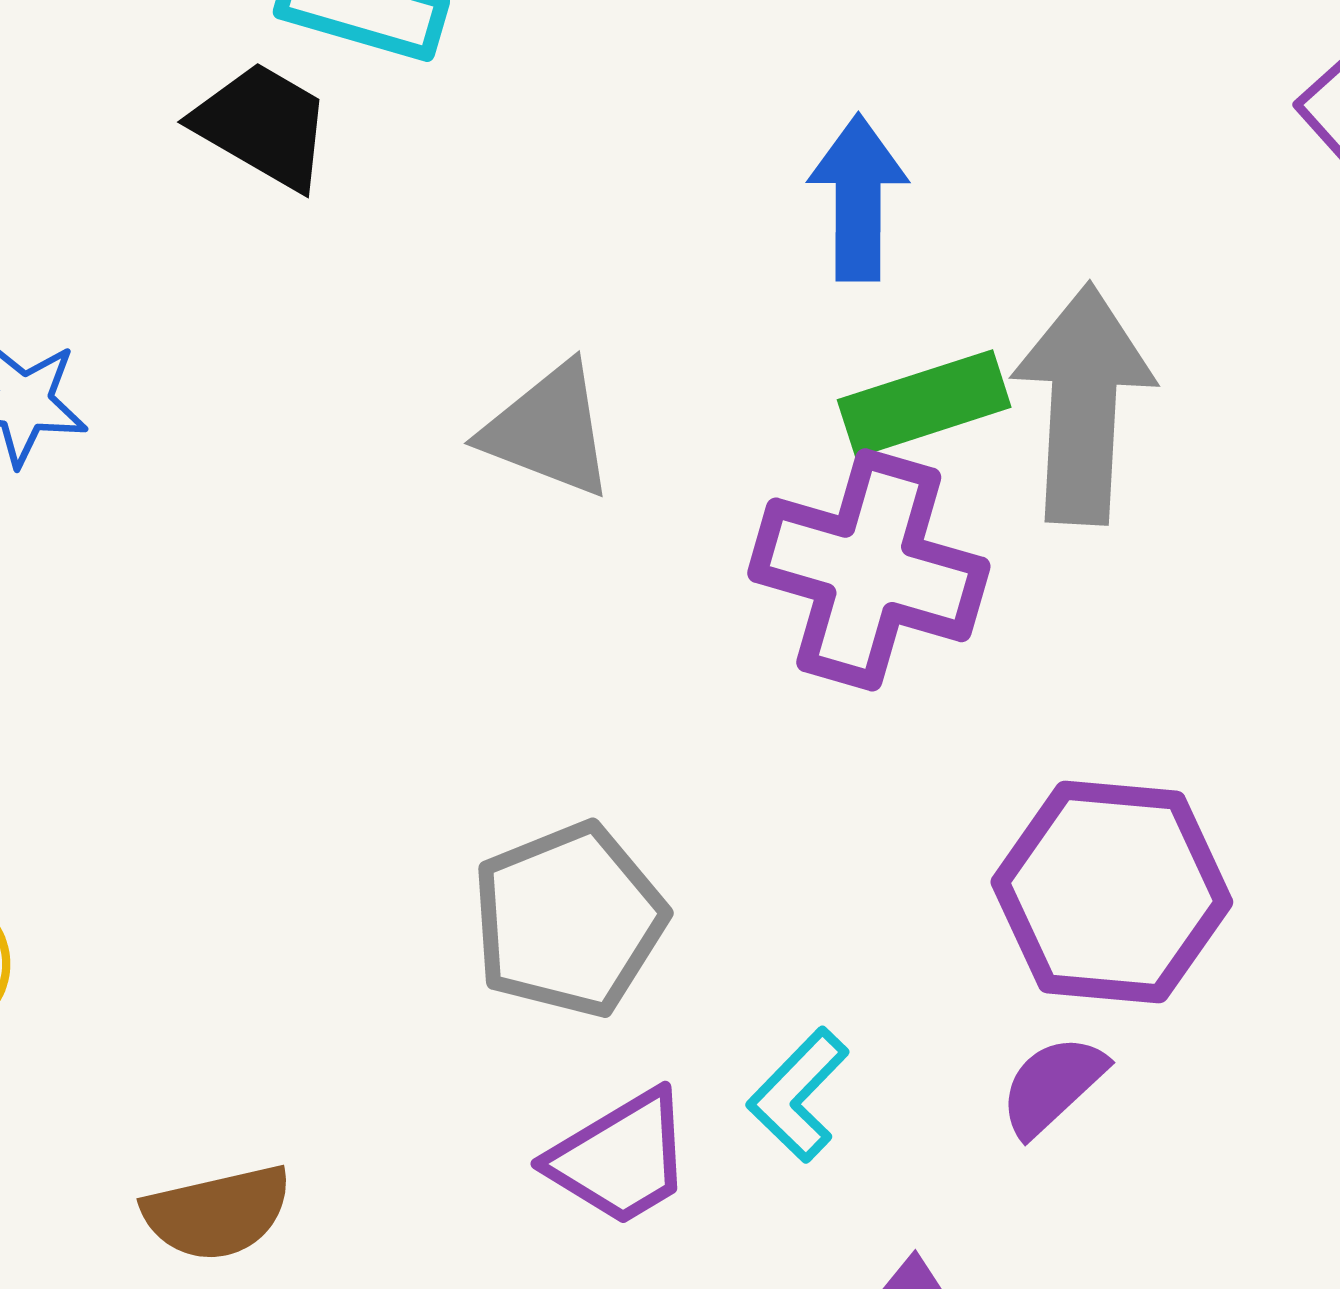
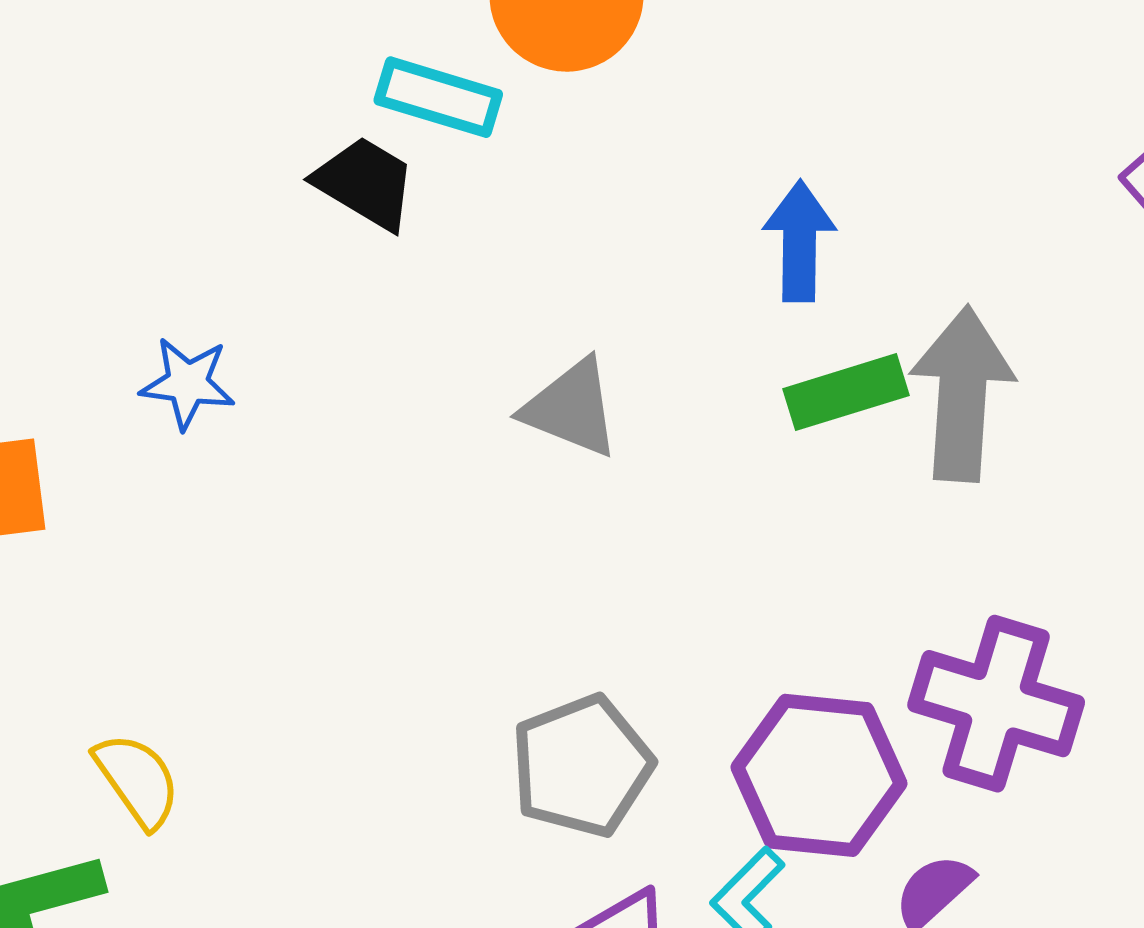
purple cross: (869, 570) -> (996, 704), moved
purple hexagon: (1112, 892) -> (819, 775), moved

